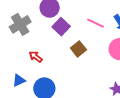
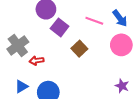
gray cross: (20, 24) -> (18, 46), moved
red arrow: (36, 57) -> (36, 61), turned -40

